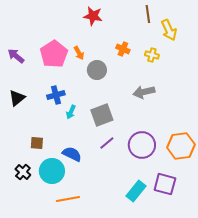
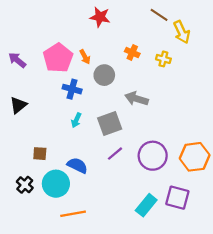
brown line: (148, 14) -> (159, 15), turned -48
gray arrow: (144, 92) -> (137, 99), moved, turned 30
blue cross: (56, 95) -> (72, 89), moved, turned 30

